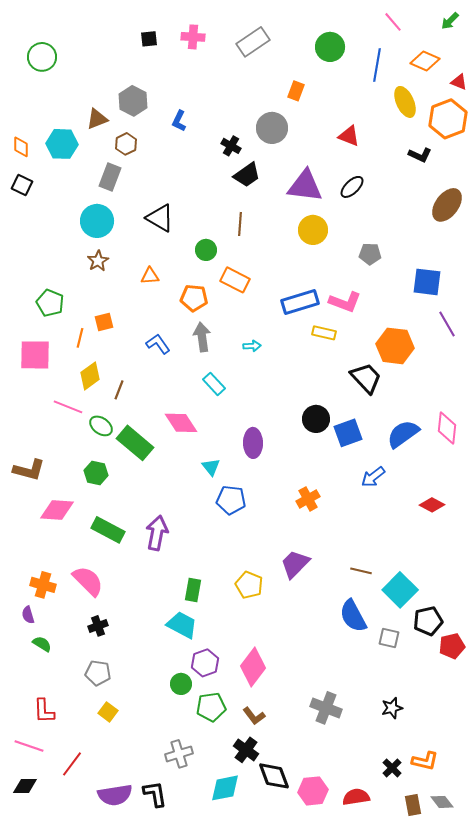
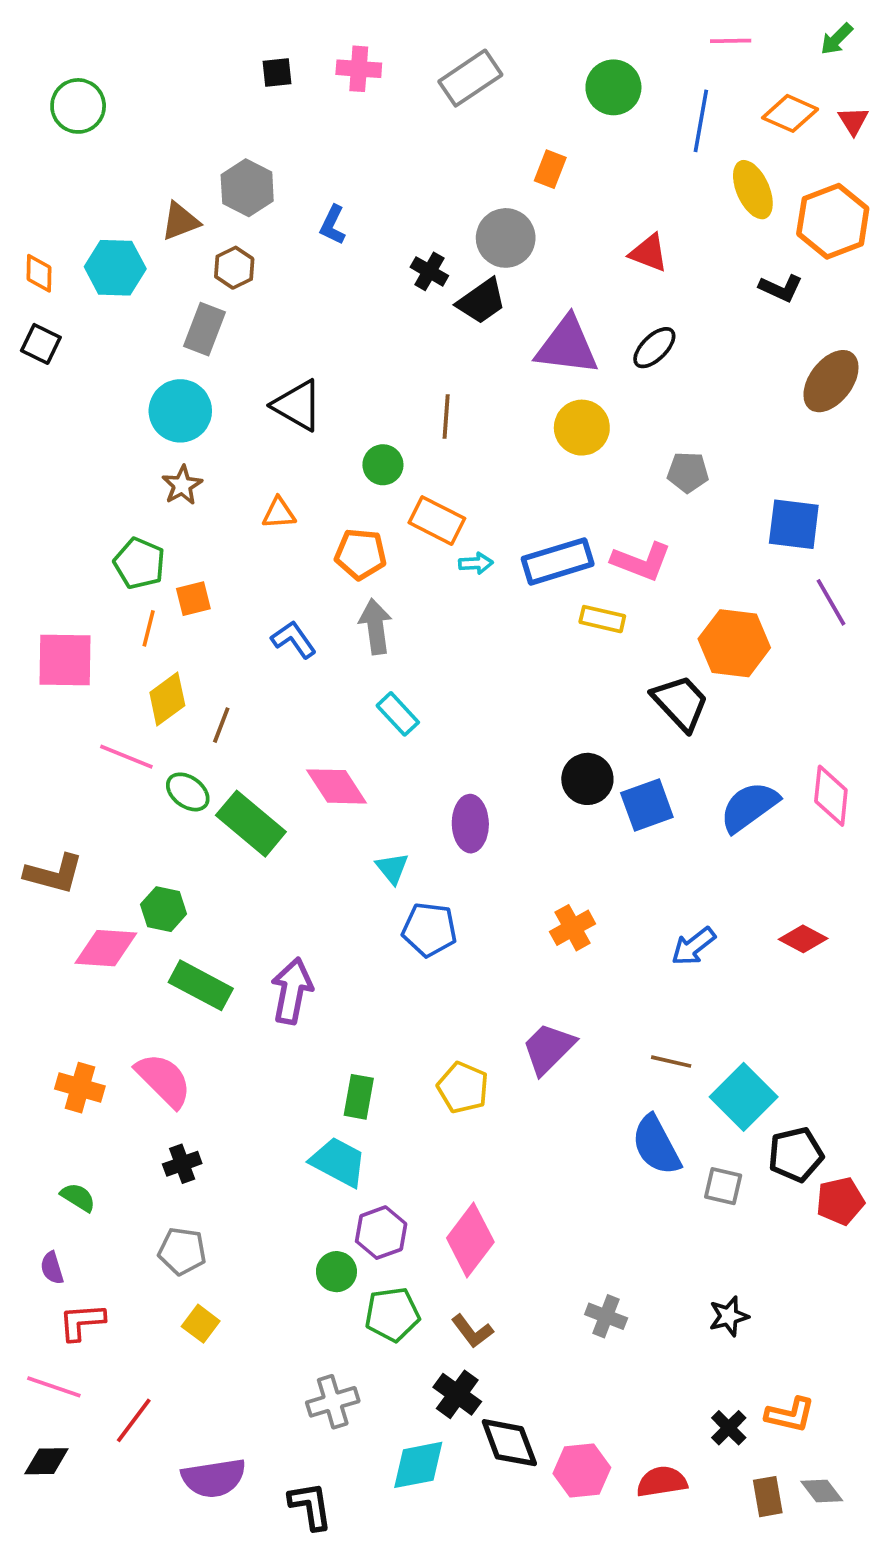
pink line: (393, 22) -> (731, 41), turned -50
red triangle: (459, 82) -> (853, 121), moved, turned 36
black trapezoid: (247, 175) -> (481, 301), moved
green pentagon: (50, 303) -> (139, 563), moved
cyan arrow: (252, 346) -> (476, 563), moved
green hexagon: (96, 473) -> (164, 909), moved
blue arrow: (373, 477) -> (693, 946), moved
purple semicircle: (28, 615) -> (52, 1268), moved
gray cross: (326, 708) -> (606, 1316), size x0.7
red L-shape: (44, 711) -> (82, 1322), turned 88
black L-shape: (155, 794) -> (310, 1506), moved

